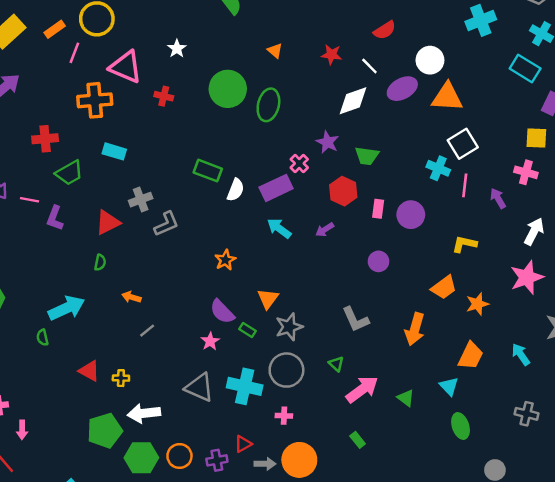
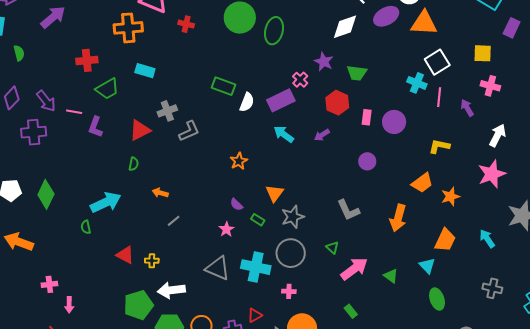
yellow square: (536, 138) -> (483, 53), moved
purple semicircle: (222, 312) -> (236, 204), size x0.6

